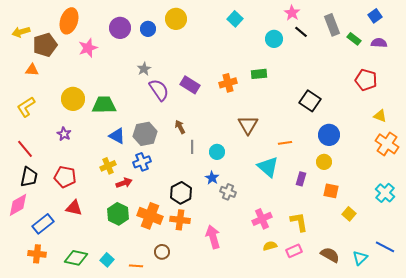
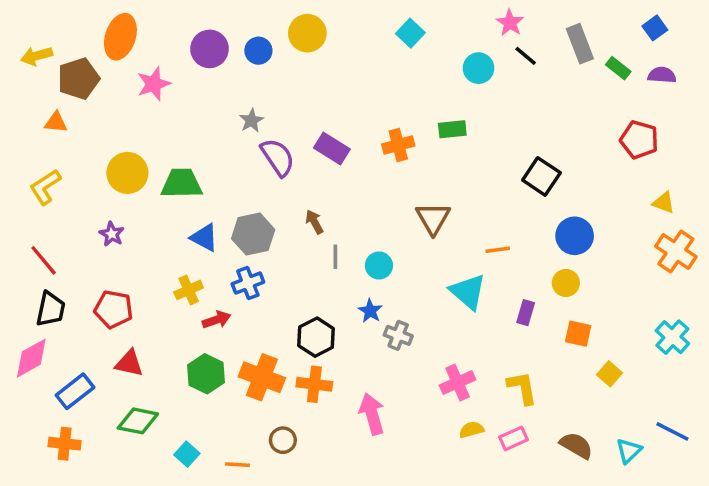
green diamond: (76, 258) -> (138, 421), moved

